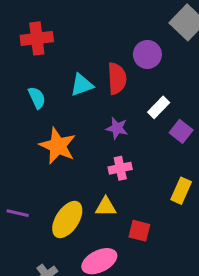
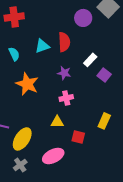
purple circle: (147, 54) -> (83, 18), moved
yellow rectangle: (181, 191) -> (104, 121), moved
yellow ellipse: (67, 220) -> (22, 139), moved

